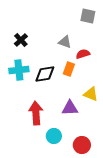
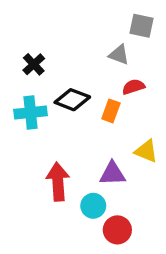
gray triangle: (65, 42) -> (119, 55), moved
black diamond: (45, 74) -> (72, 100), moved, turned 30
cyan circle: (54, 136) -> (93, 206), moved
red circle: (82, 145) -> (117, 230), moved

